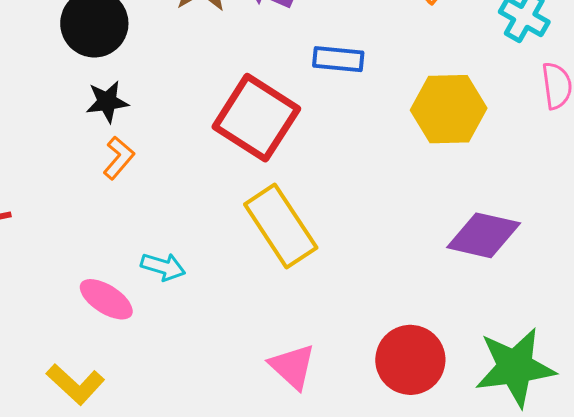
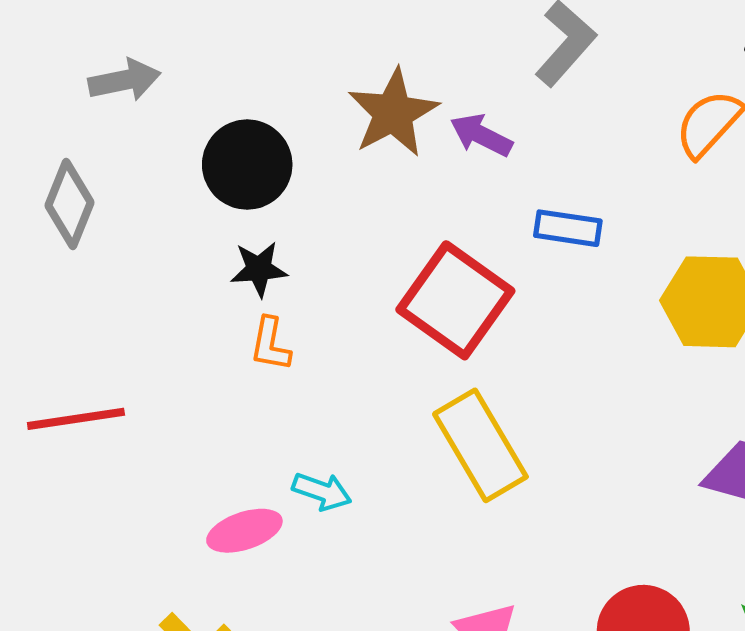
orange L-shape: (119, 158) -> (270, 344), turned 147
pink ellipse: (106, 299) -> (244, 531), turned -54

